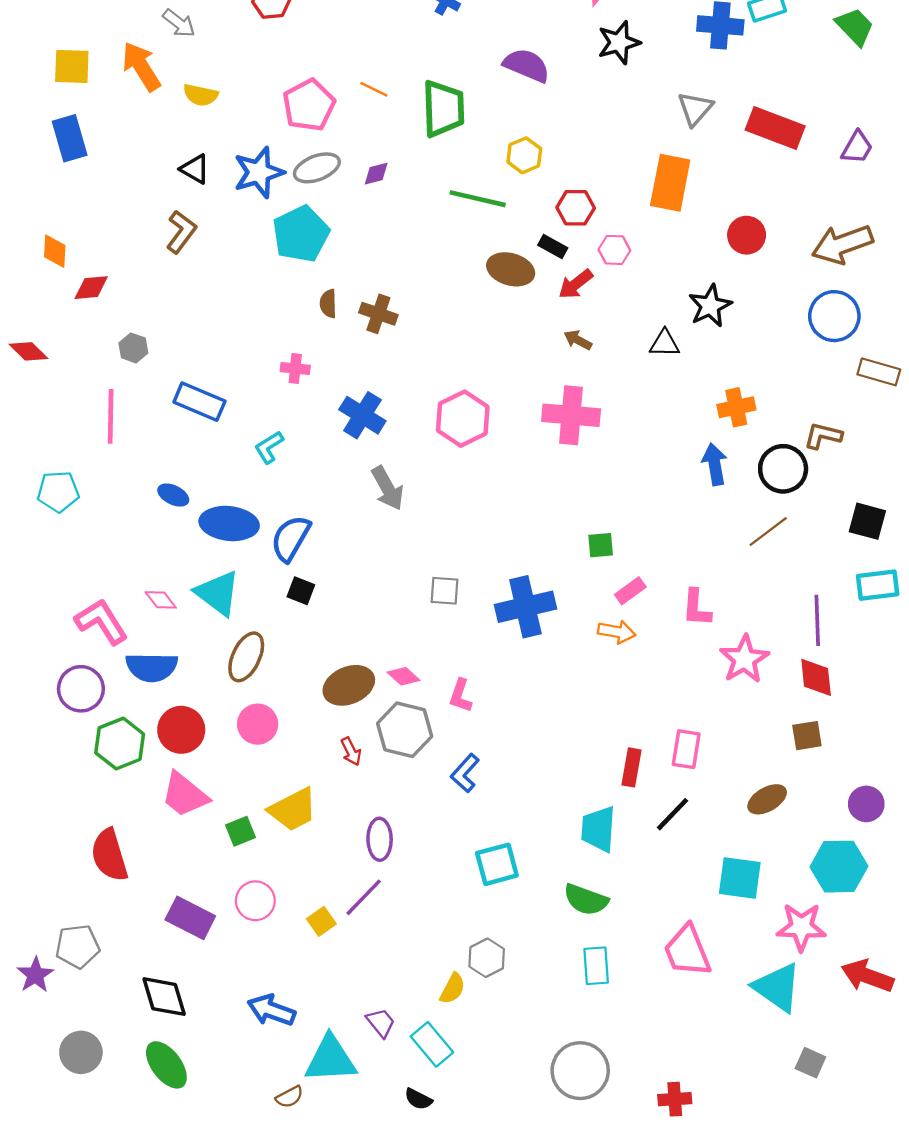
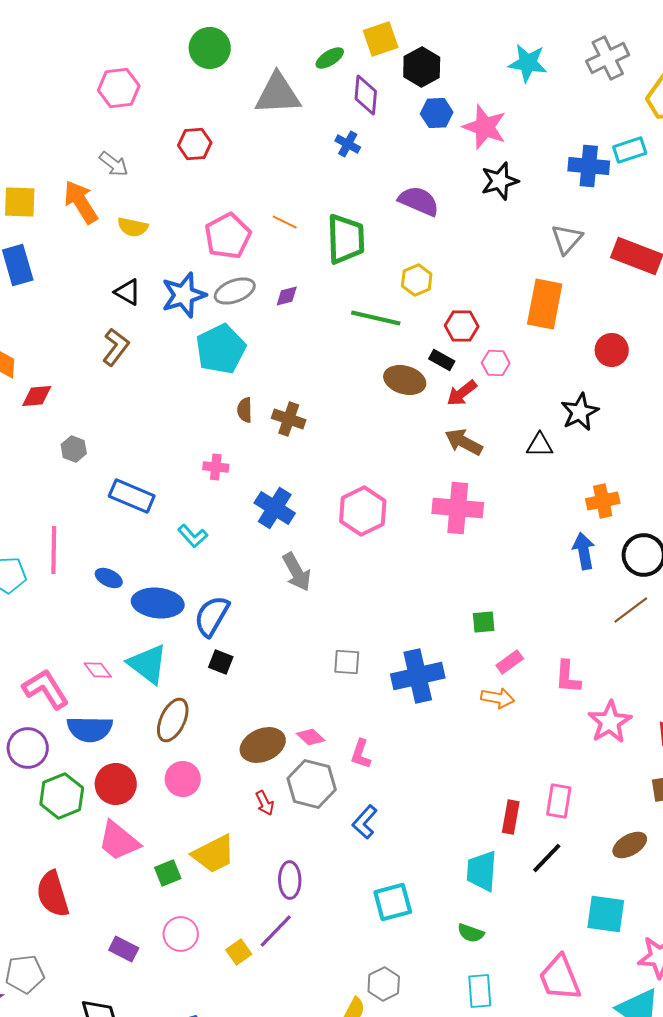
brown arrow: (578, 340) -> (464, 442), size x1.5
pink line: (111, 416) -> (54, 550), moved
cyan L-shape: (269, 447) -> (193, 536), turned -100
green semicircle: (586, 900) -> (471, 933), size x0.7
purple rectangle: (190, 918) -> (124, 949), size x0.7

